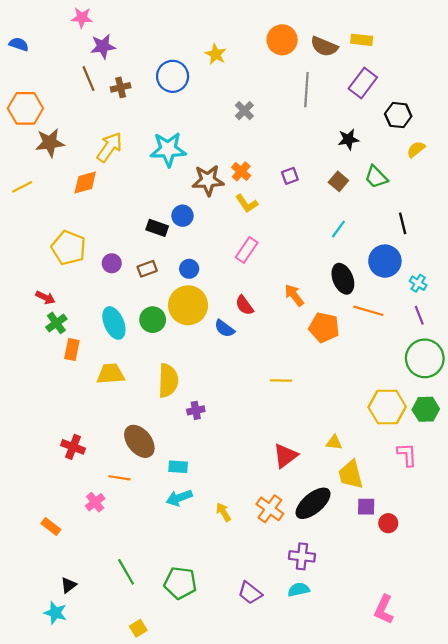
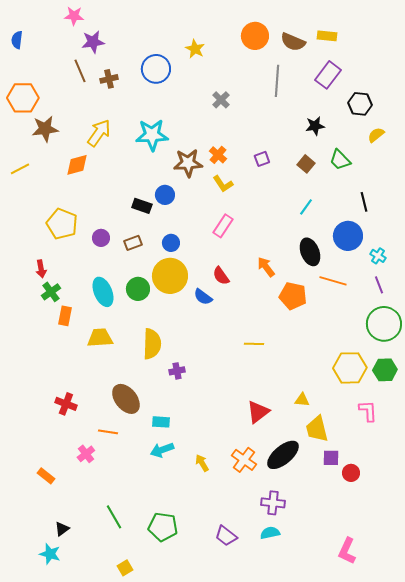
blue semicircle: (19, 44) -> (17, 40), turned -102
red arrow: (45, 298) -> (41, 269), turned 54

